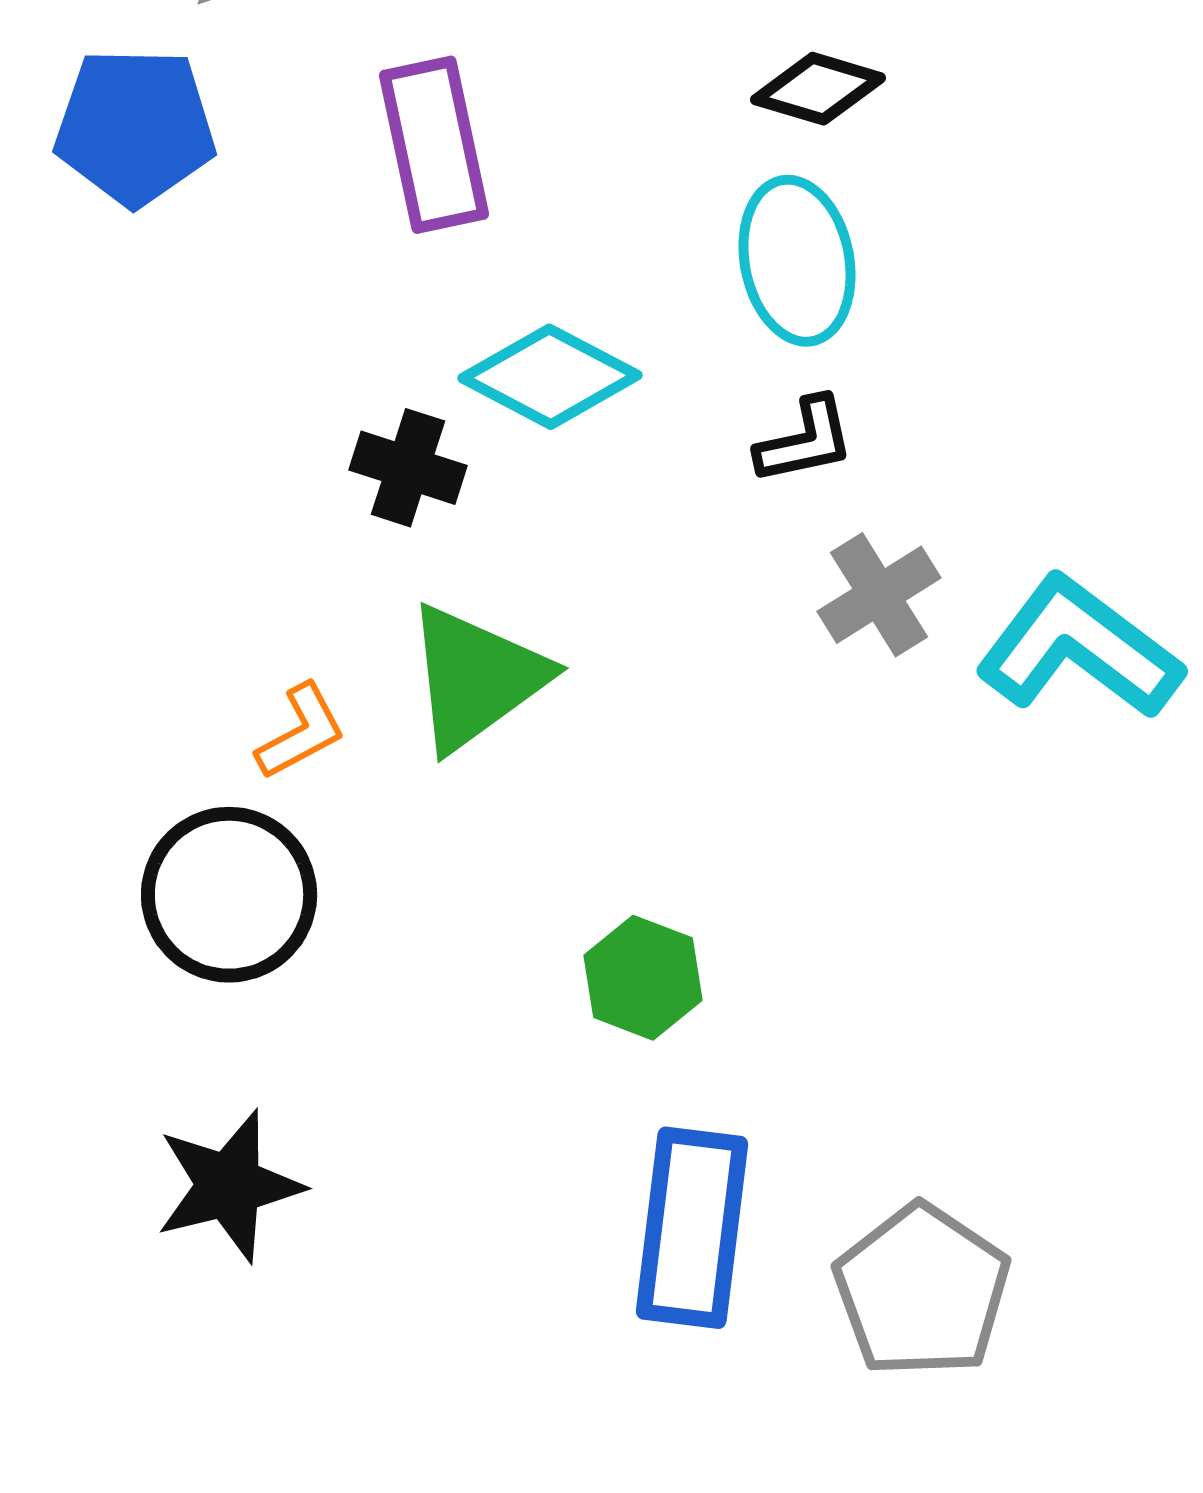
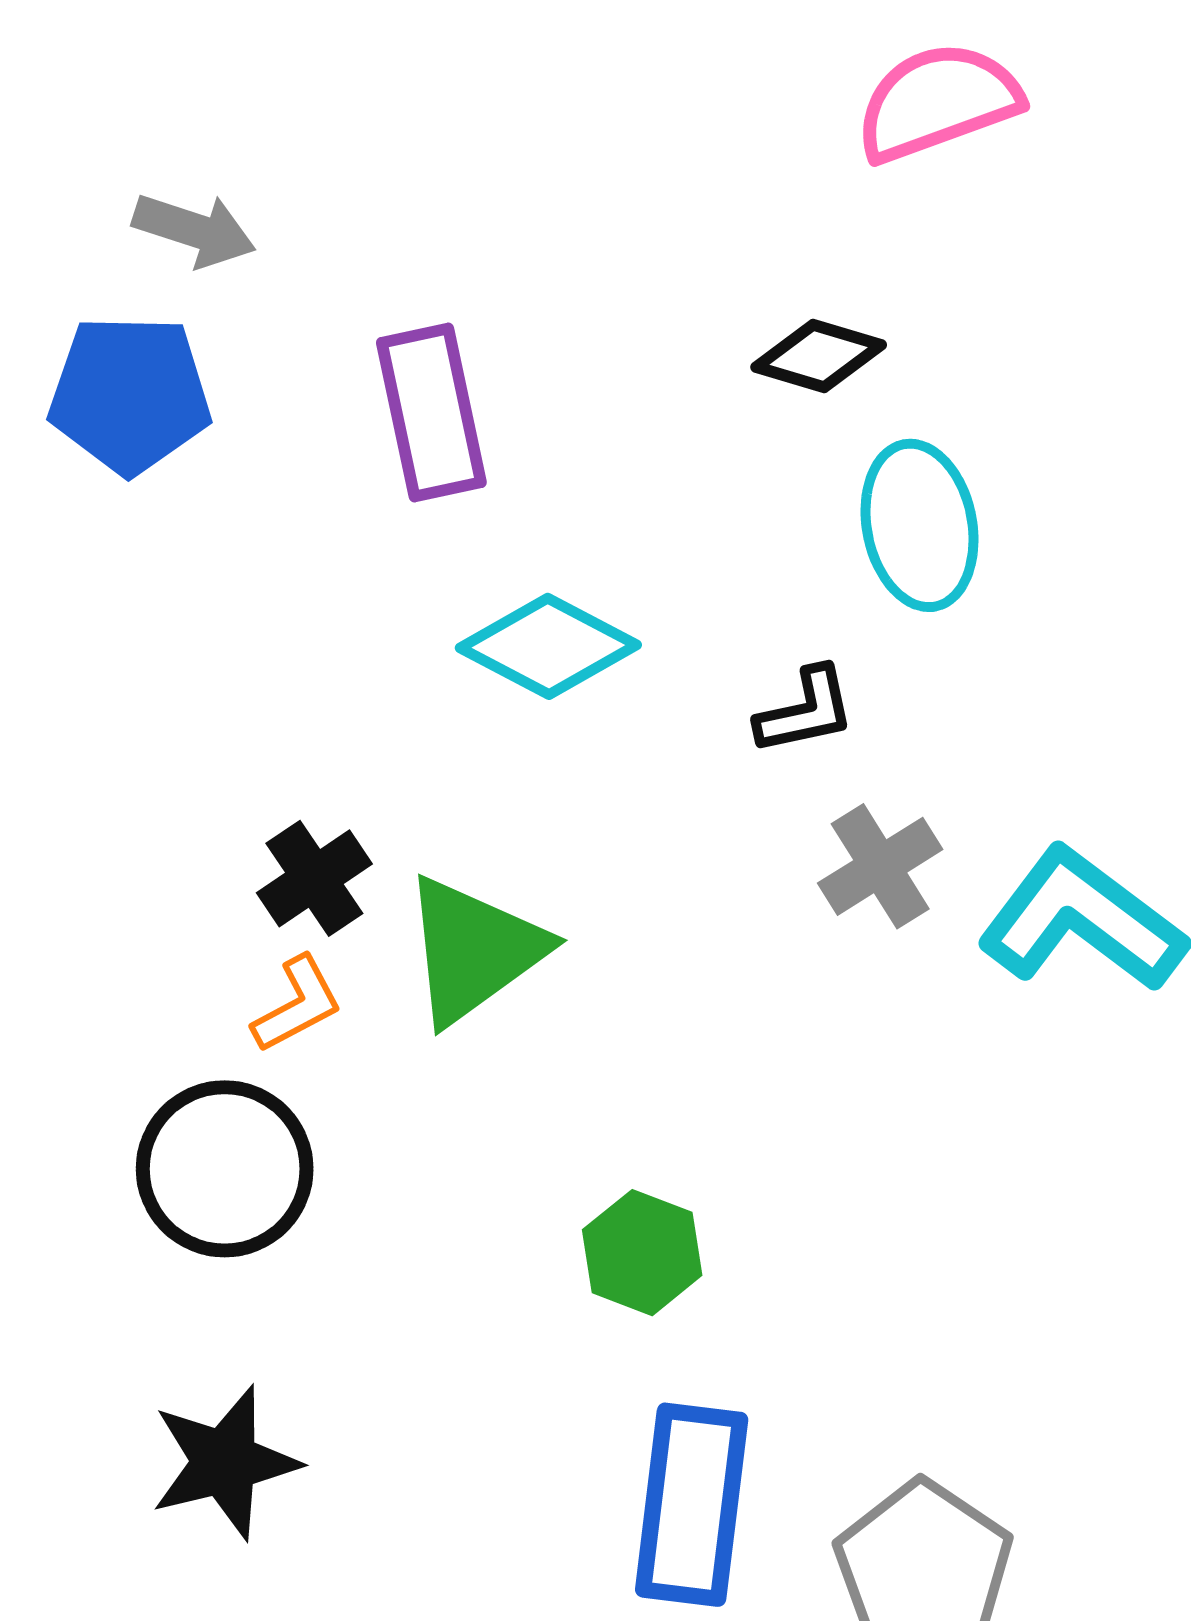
cyan ellipse: (797, 261) -> (919, 525), moved
black cross: (408, 468) -> (314, 878), moved, turned 38

